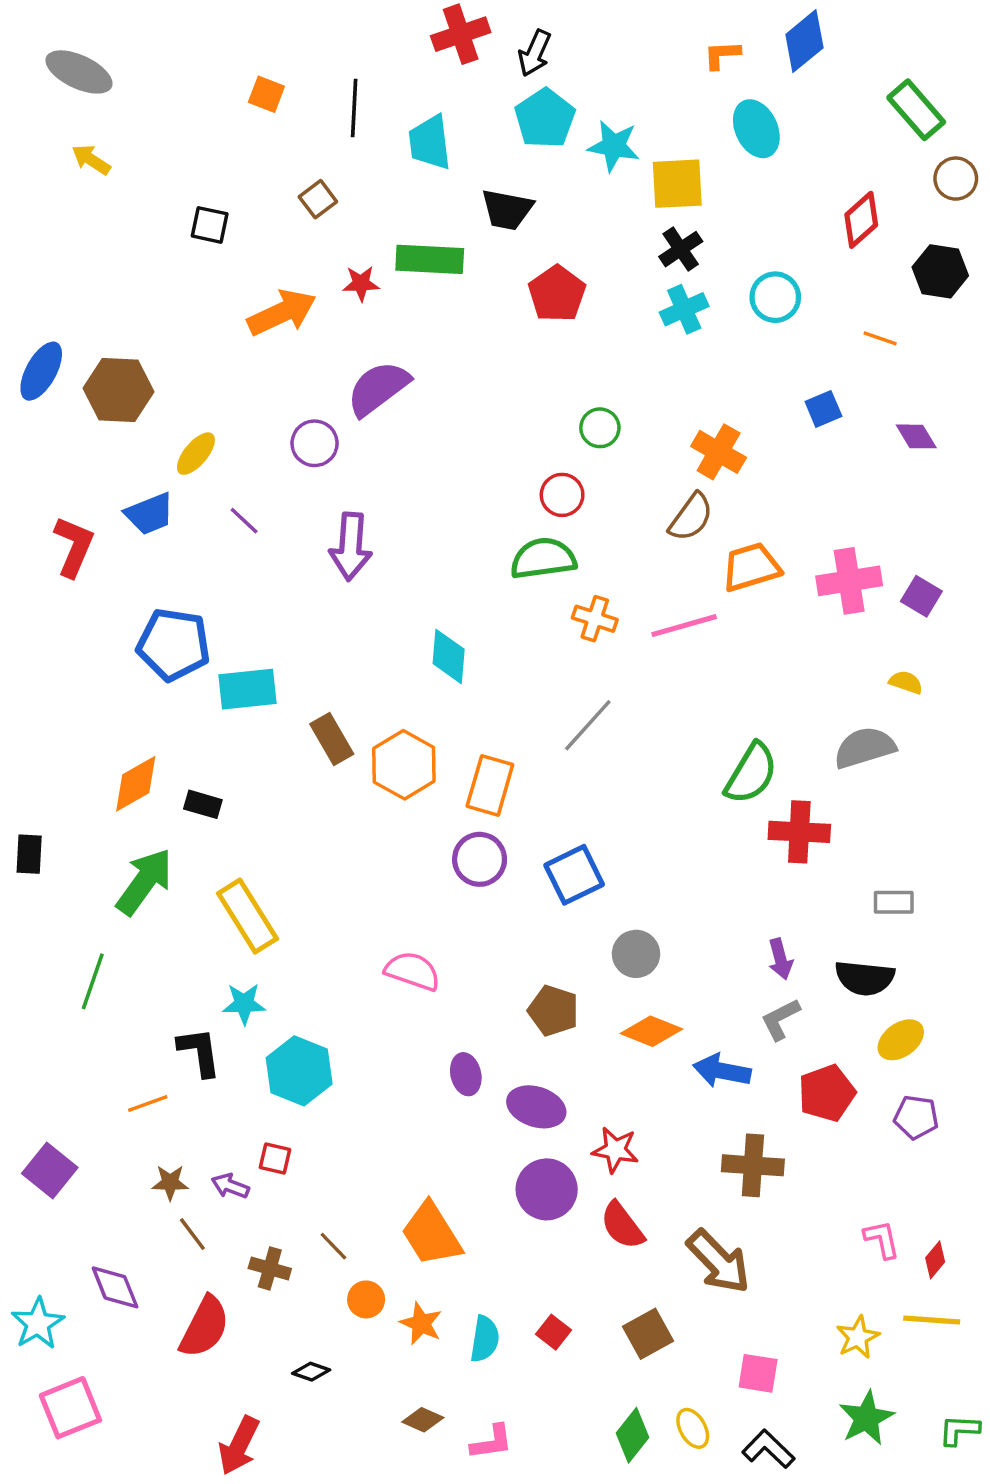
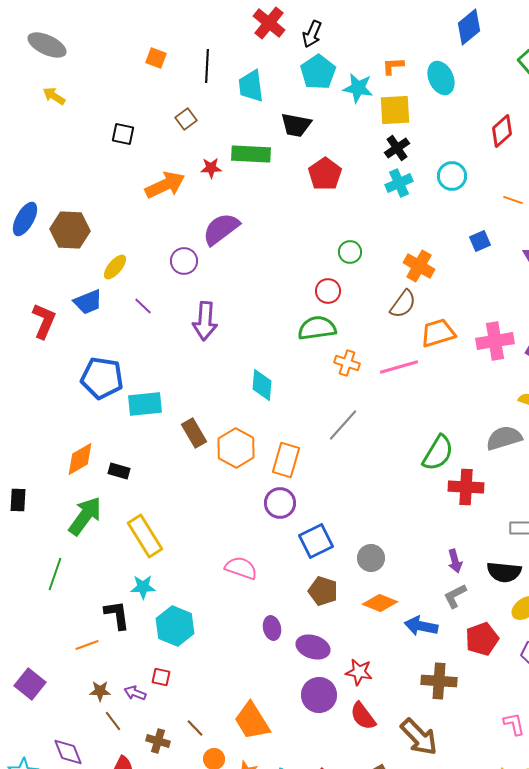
red cross: (461, 34) -> (269, 23), turned -32
orange L-shape: (722, 55) -> (393, 66), moved
blue square: (574, 875) -> (316, 541), moved

